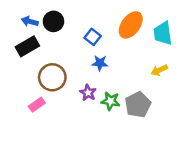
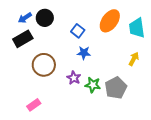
blue arrow: (30, 21) -> (25, 18), turned -48
yellow arrow: (159, 70) -> (134, 59), turned 144
pink rectangle: (37, 105) -> (34, 105), moved

